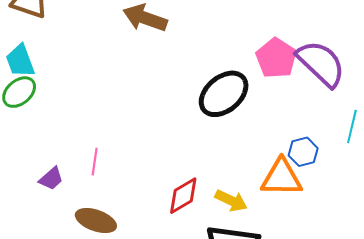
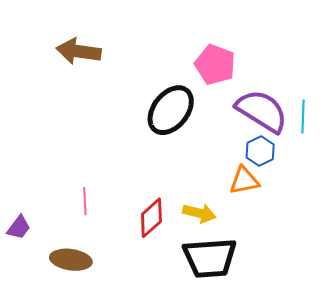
purple semicircle: (321, 64) -> (262, 111), moved
pink line: (95, 162) -> (85, 201), moved
orange triangle: (282, 178) -> (244, 181), size x0.7

